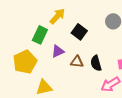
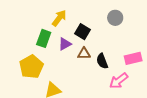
purple triangle: (58, 51) -> (65, 44), moved
brown triangle: (77, 62) -> (84, 54), moved

